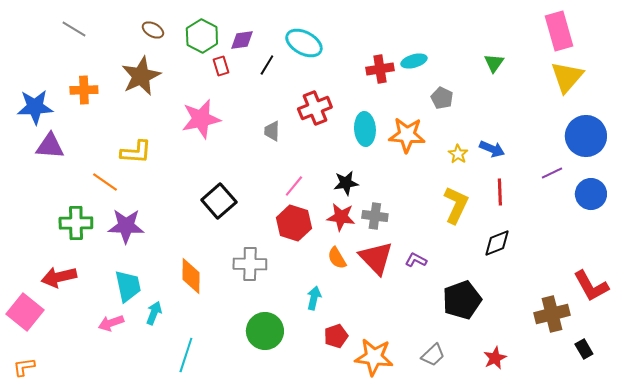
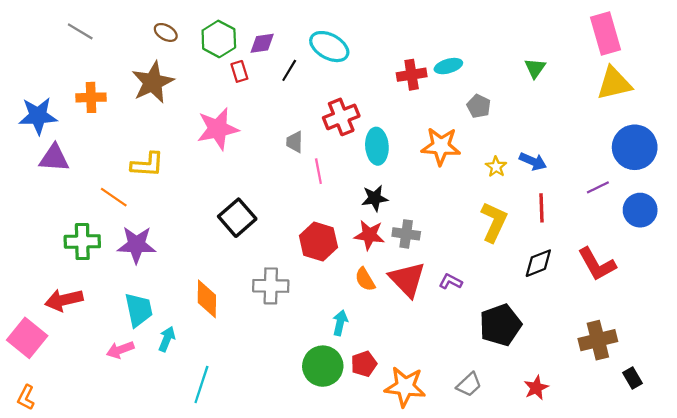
yellow triangle: (567, 77) -> (614, 83), turned 36
cyan ellipse: (365, 129) -> (377, 146), moved
pink line: (294, 186) -> (318, 171), moved, turned -50
red L-shape: (591, 286) -> (597, 264), moved
green circle: (265, 331) -> (323, 366), moved
orange L-shape: (24, 367) -> (26, 397), turned -55

